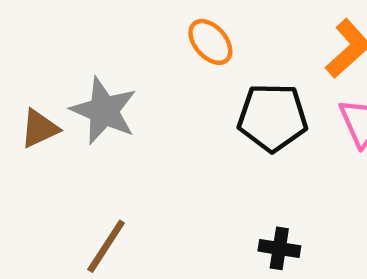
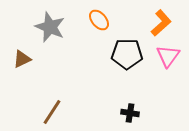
gray star: (104, 111) -> (50, 27), moved

